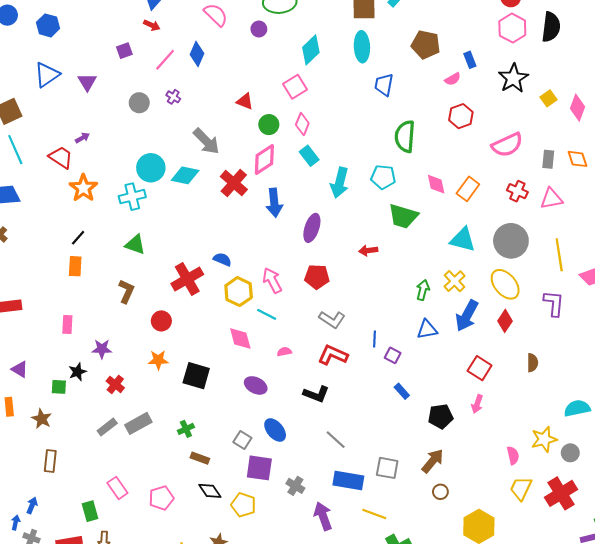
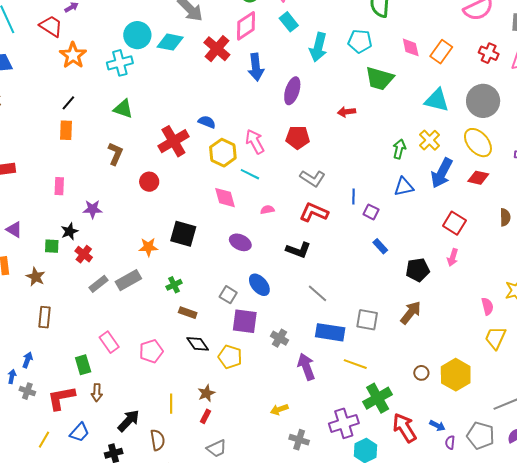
red diamond: (505, 321) -> (478, 178), turned 70
orange star: (158, 360) -> (148, 247), moved
red cross: (115, 384) -> (84, 254), moved
brown circle: (440, 492) -> (421, 373), moved

